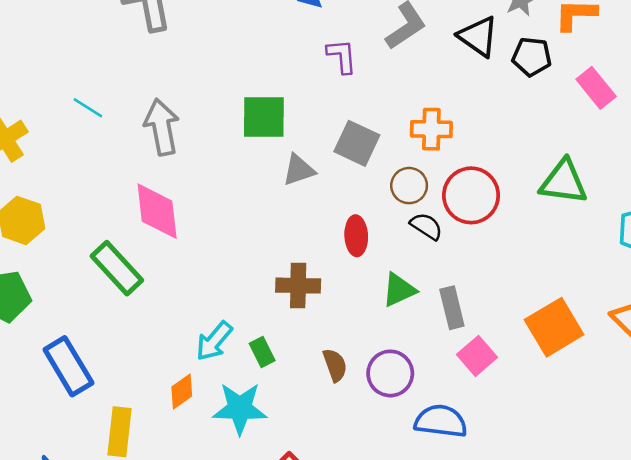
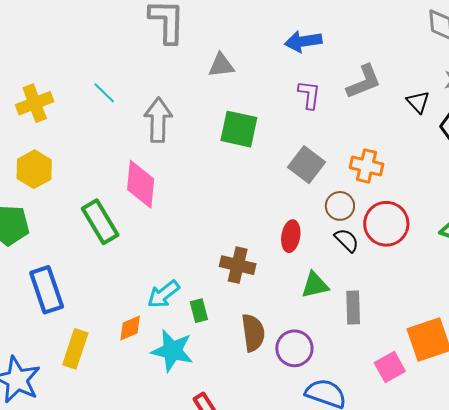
black triangle: (478, 36) -> (418, 102), size x0.7
gray triangle: (299, 170) -> (221, 65), moved
pink square: (477, 356) -> (390, 367), moved
brown semicircle: (335, 365) -> (253, 333), size x1.4

